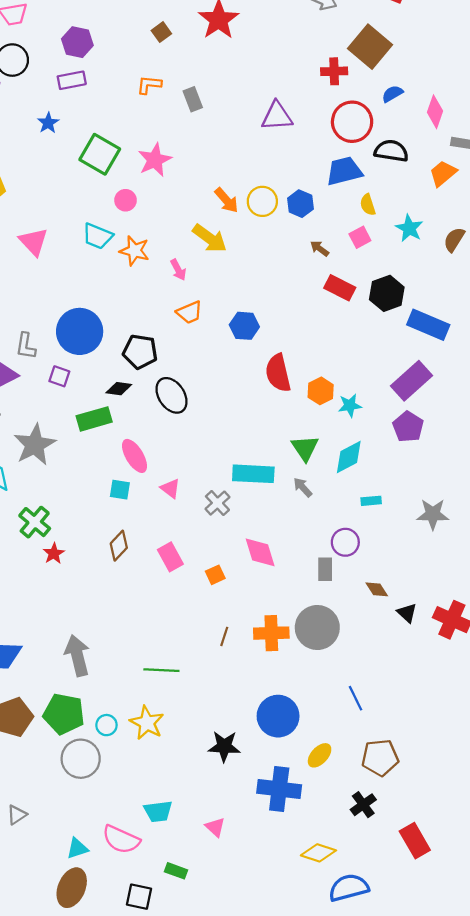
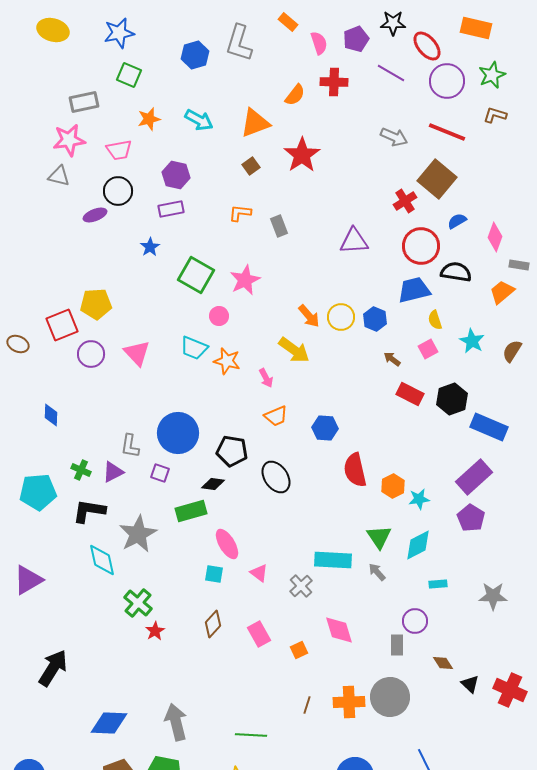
red cross: (334, 71) -> (405, 201), turned -30
black ellipse: (172, 395) -> (276, 477), moved

